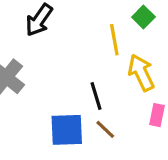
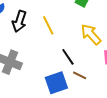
yellow line: (114, 40) -> (48, 25), moved

